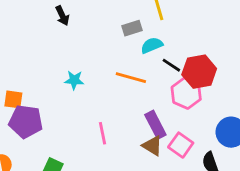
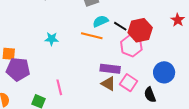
cyan semicircle: (152, 45) -> (100, 21), moved
purple rectangle: (155, 125) -> (110, 69), turned -54
pink line: (103, 133) -> (59, 87), moved

